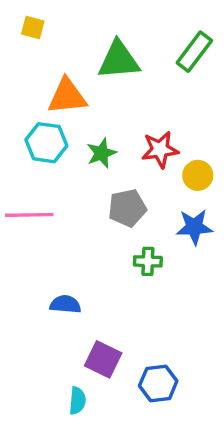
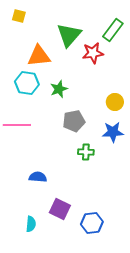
green triangle: (119, 60) -> (69, 35), turned -44
red star: (160, 150) -> (93, 53), moved
cyan semicircle: (77, 401) -> (31, 224), moved

